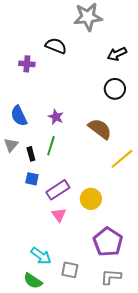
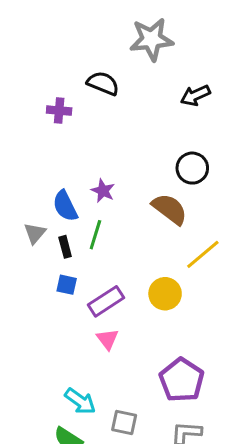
black circle: (115, 89) -> (192, 168), moved
blue semicircle: (19, 116) -> (65, 206), moved
yellow circle: (91, 199) -> (165, 294), moved

